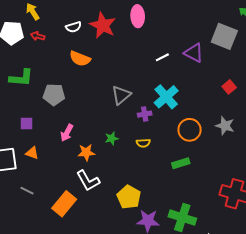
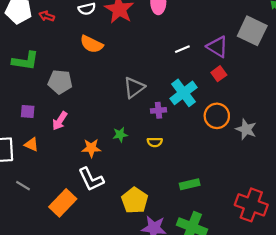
red square: (229, 87) -> (219, 74), moved
orange circle: (190, 130) -> (217, 116), moved
pink arrow: (67, 133) -> (60, 121), moved
green rectangle: (181, 163) -> (190, 184), moved

